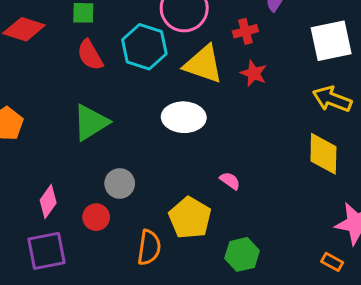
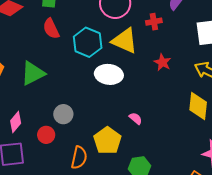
cyan hexagon: (144, 47) -> (88, 42), moved
red star: (254, 73) -> (162, 62), moved
green triangle: (91, 123) -> (33, 73), moved

